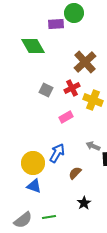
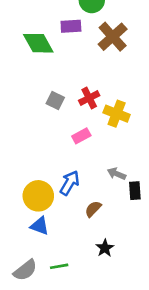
purple rectangle: (56, 24) -> (71, 26), moved
brown cross: (85, 62) -> (113, 37), moved

